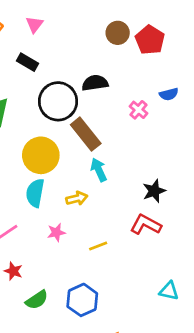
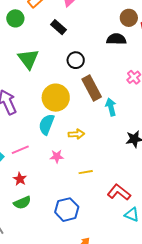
black semicircle: (95, 83) -> (116, 39), moved
black circle: (58, 101) -> (76, 60), size x0.6
cyan arrow: (99, 170) -> (111, 107), moved
red L-shape: (146, 225) -> (119, 192), moved
green semicircle: (37, 300) -> (22, 203), moved

